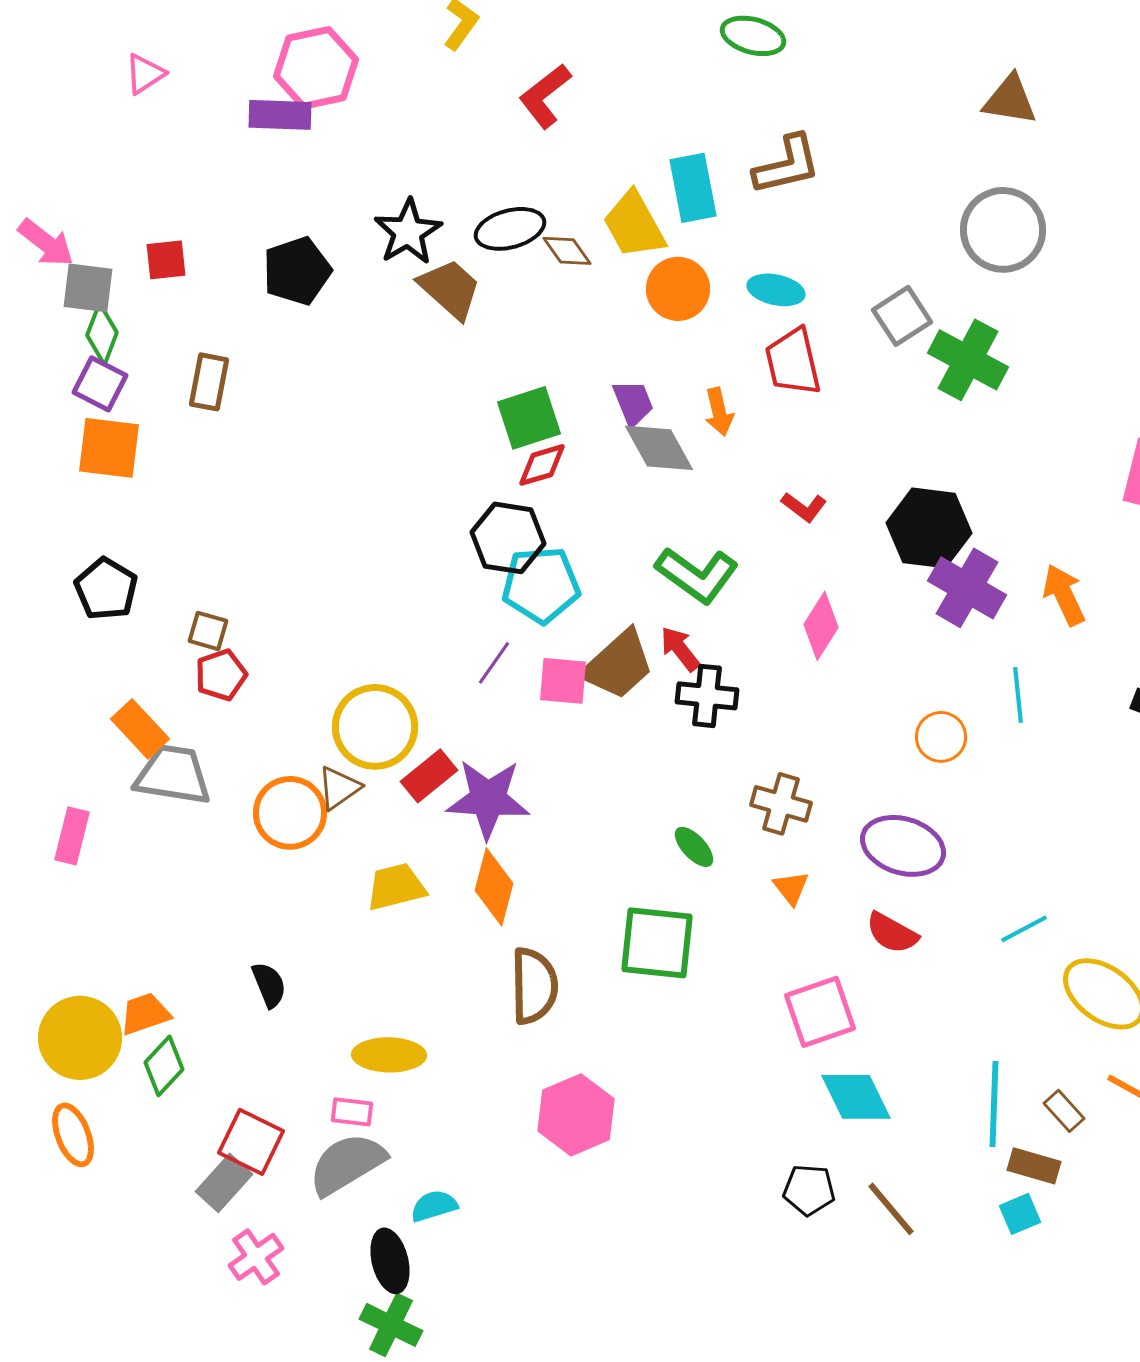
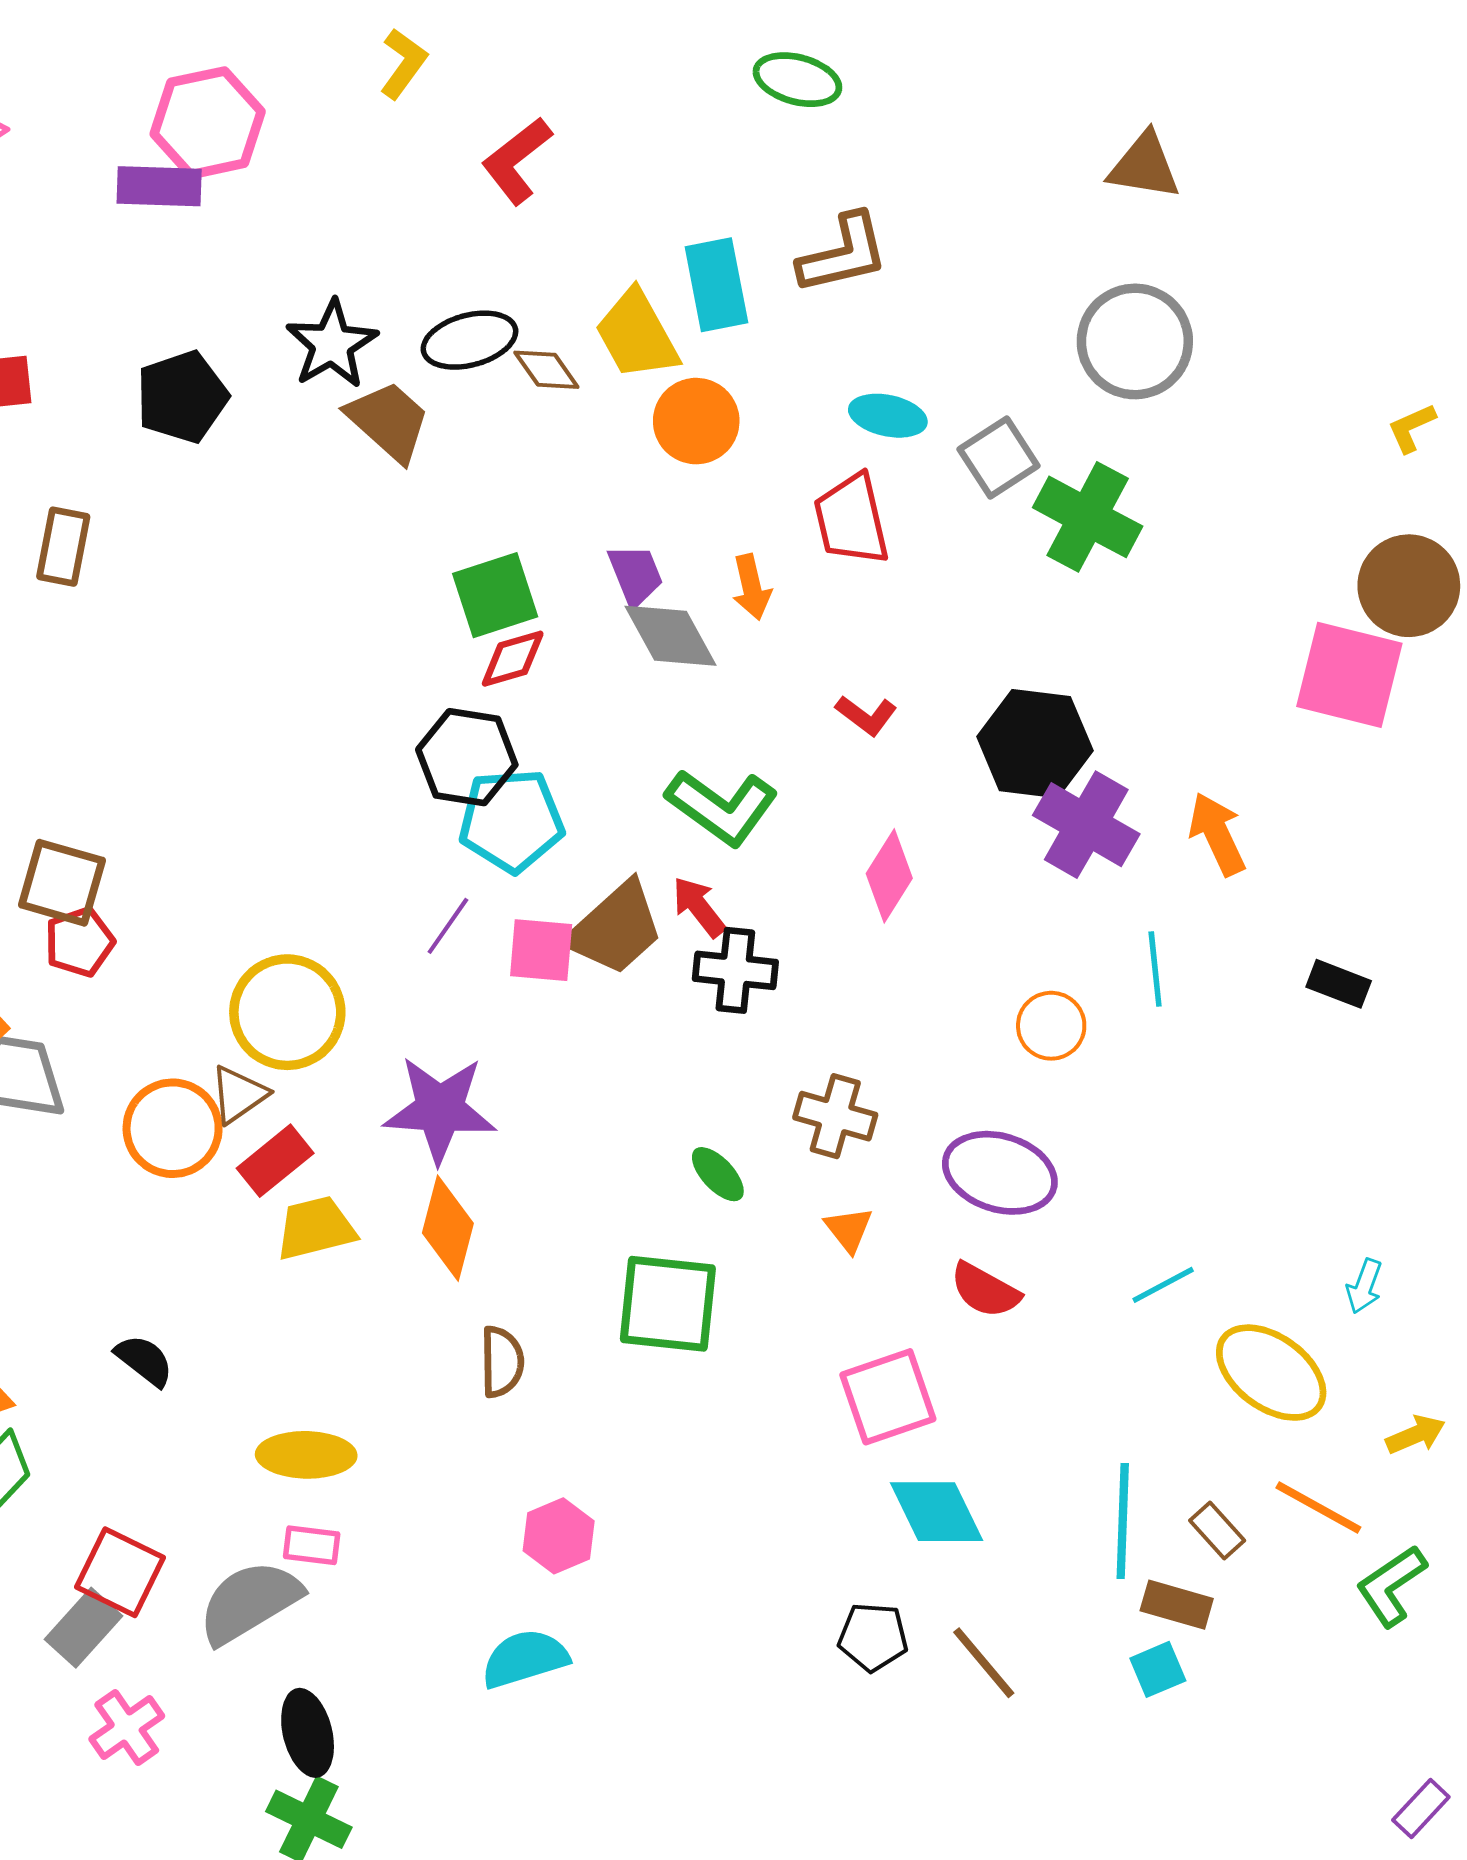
cyan ellipse: (776, 290) -> (888, 416), moved
brown square: (208, 631) -> (62, 883), size x1.6
red rectangle: (429, 776) -> (275, 1161), moved
black semicircle: (269, 985) -> (144, 1360), turned -30
brown semicircle: (534, 986) -> (502, 1362), size x0.7
pink rectangle: (352, 1112) -> (312, 1545), moved
pink hexagon: (576, 1115) -> (559, 1536), size x0.7
cyan semicircle: (434, 1206) -> (525, 1659), moved, size x1.4

